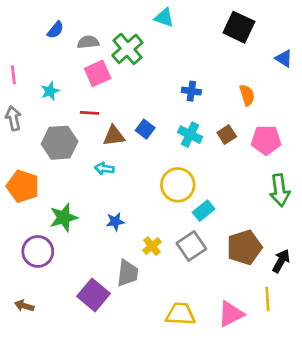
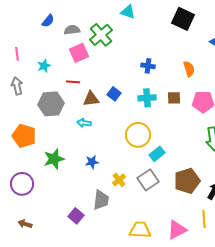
cyan cross: (190, 135) -> (147, 98), turned -30
brown square: (227, 135) -> (174, 98), turned 32
purple circle: (38, 251) -> (22, 184), moved
purple square: (94, 295) -> (76, 216), size x0.7

